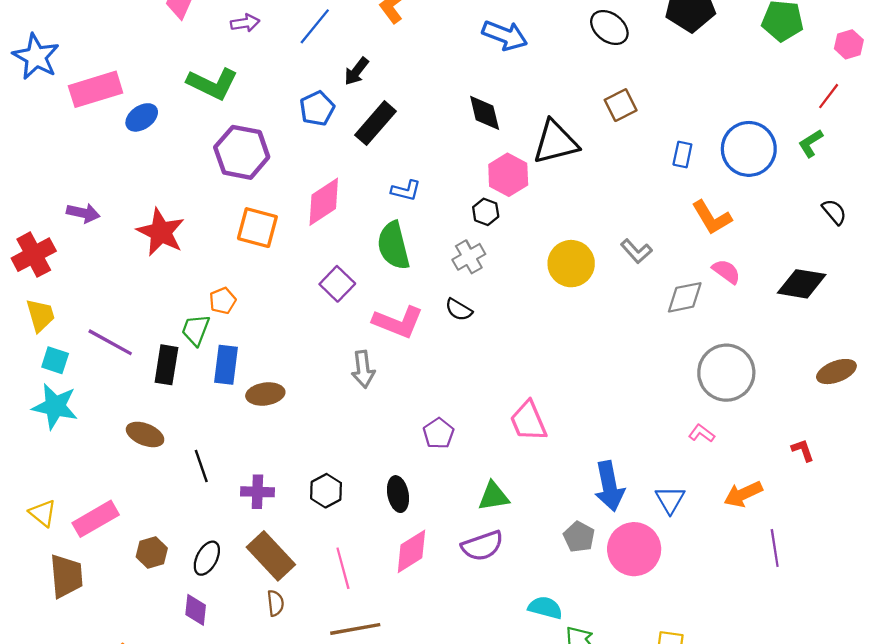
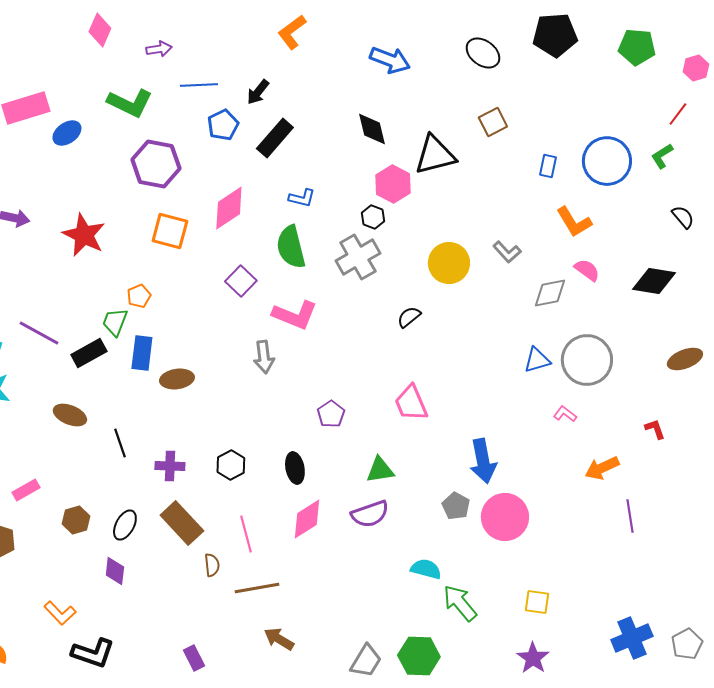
blue line: (315, 26) -> (199, 85), moved, turned 48
gray cross: (469, 257) -> (358, 257), size x1.5
black semicircle: (459, 310) -> (409, 317), moved, turned 110
black rectangle: (166, 365) -> (89, 353), turned 52
blue triangle: (670, 500) -> (537, 360), moved, turned 44
pink rectangle: (96, 519) -> (26, 490), size x0.7
brown semicircle: (275, 603) -> (212, 565), moved

